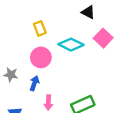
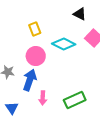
blue arrow: (34, 83) -> (30, 80), size x1.5

